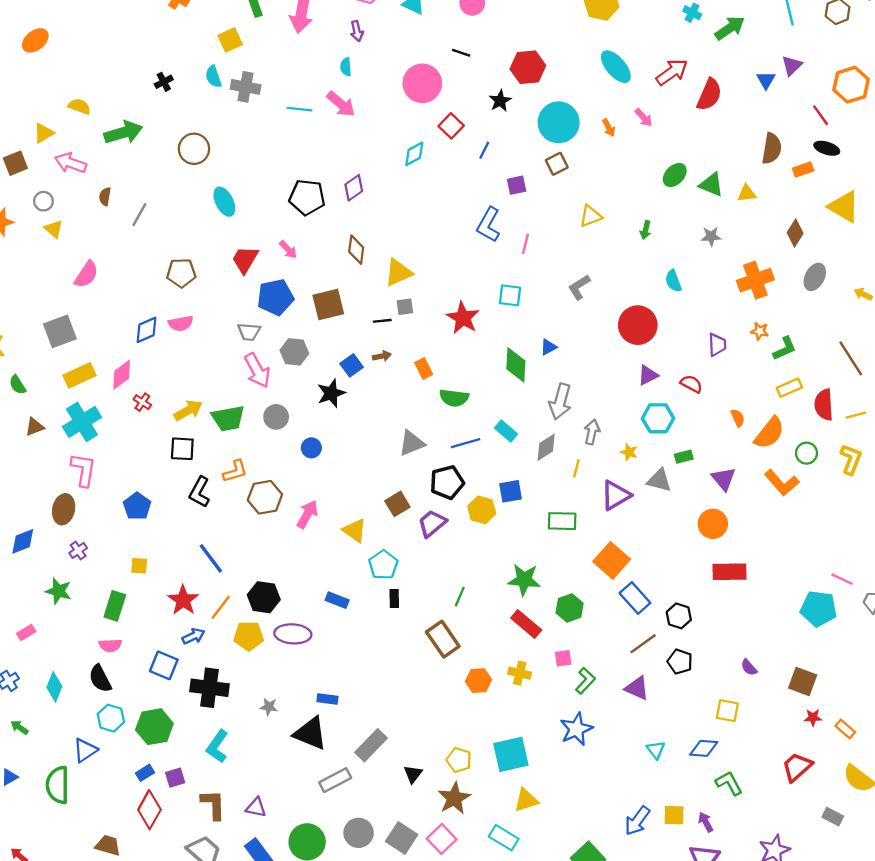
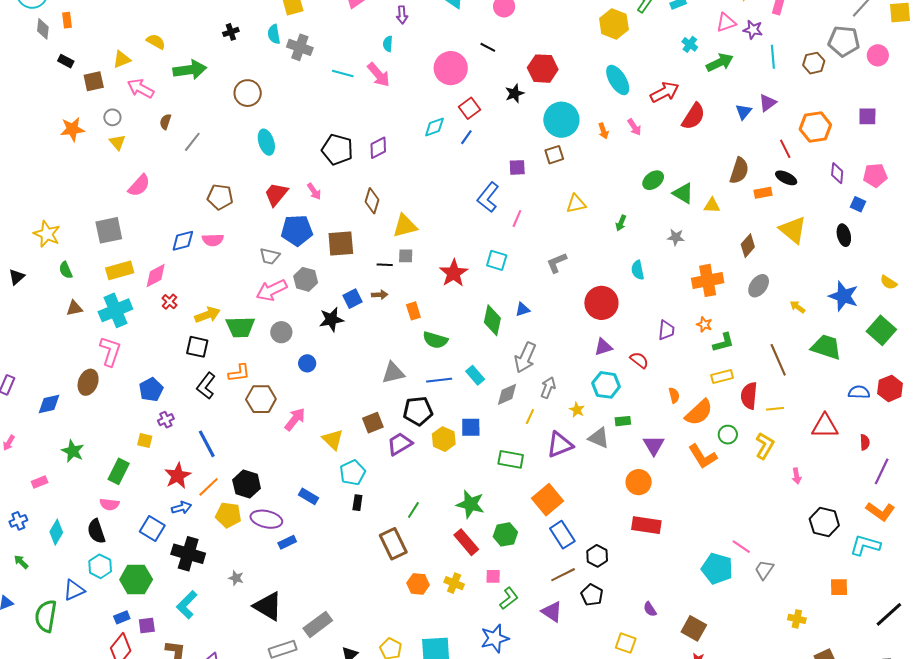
blue line: (484, 150) -> (466, 137), moved
pink arrow: (257, 370) -> (272, 290), turned 84
purple cross: (78, 550) -> (166, 420), moved
blue rectangle: (327, 699) -> (287, 542), moved, turned -42

